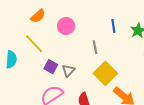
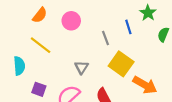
blue line: (113, 26) -> (128, 27), moved
purple square: (51, 67) -> (39, 89), moved

